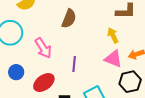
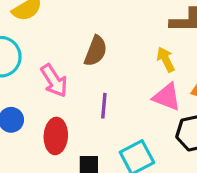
brown semicircle: (69, 19) -> (96, 51), moved
red ellipse: (44, 83) -> (56, 136), turned -50

